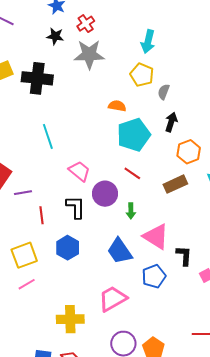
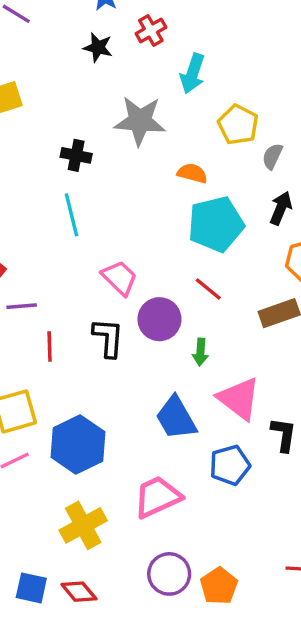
cyan arrow: (148, 42) -> (193, 73), moved
gray star: (89, 54) -> (140, 121), moved
black cross: (37, 78) -> (76, 155), moved, size x0.6
blue hexagon: (68, 248) -> (78, 445), moved, size x1.4
yellow cross: (70, 319) -> (83, 525), turned -32

